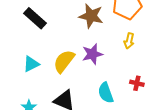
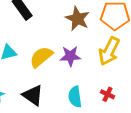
yellow arrow: (129, 41) -> (109, 51), size x1.8

